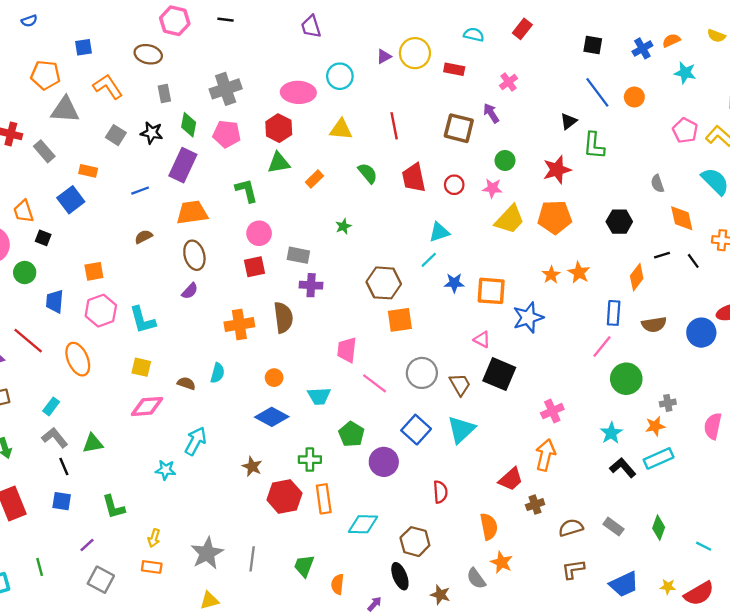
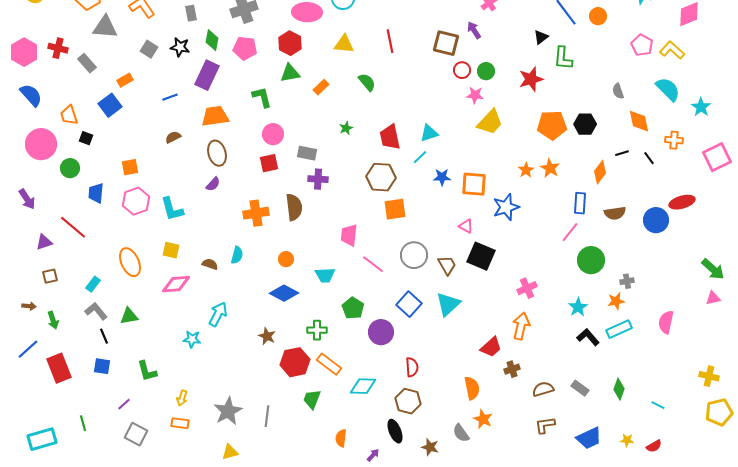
orange rectangle: (88, 171) -> (125, 80), turned -42
red trapezoid: (414, 178) -> (390, 137), moved
red circle: (454, 185) -> (462, 70), moved
orange pentagon: (555, 217) -> (552, 125), moved
orange ellipse: (78, 359) -> (130, 262), moved
pink semicircle: (713, 426) -> (666, 322), moved
red semicircle: (440, 492) -> (412, 367), moved
orange rectangle: (324, 499) -> (329, 364), turned -45
green trapezoid: (304, 566) -> (312, 399), moved
red semicircle: (699, 594) -> (654, 446), size x0.6

